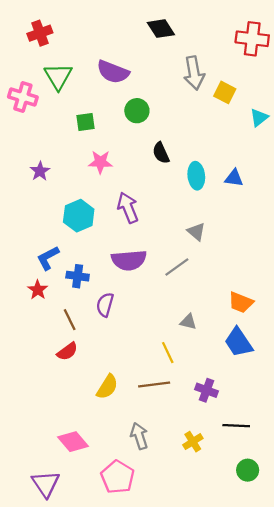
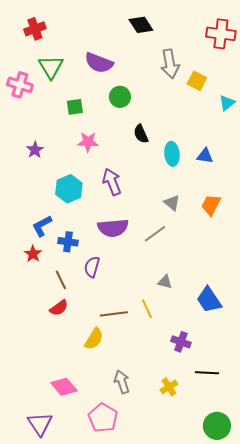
orange trapezoid: (241, 302) -> (211, 205), moved, turned 95
brown line: (154, 385) -> (114, 314), moved
green circle: (248, 470) -> (217, 426), moved, size x1.4

